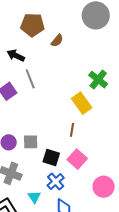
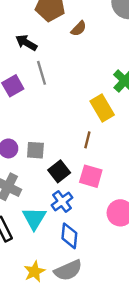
black square: (51, 157) -> (59, 171), turned 30
pink square: (77, 159) -> (91, 176), turned -30
cyan triangle: (34, 197) -> (34, 218), size x1.5

